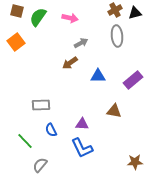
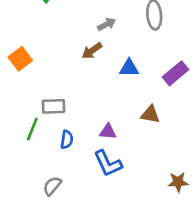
orange square: (16, 42) -> (20, 59), moved
blue semicircle: (51, 130) -> (67, 140), turned -144
green line: (25, 141) -> (32, 129), moved, turned 66

